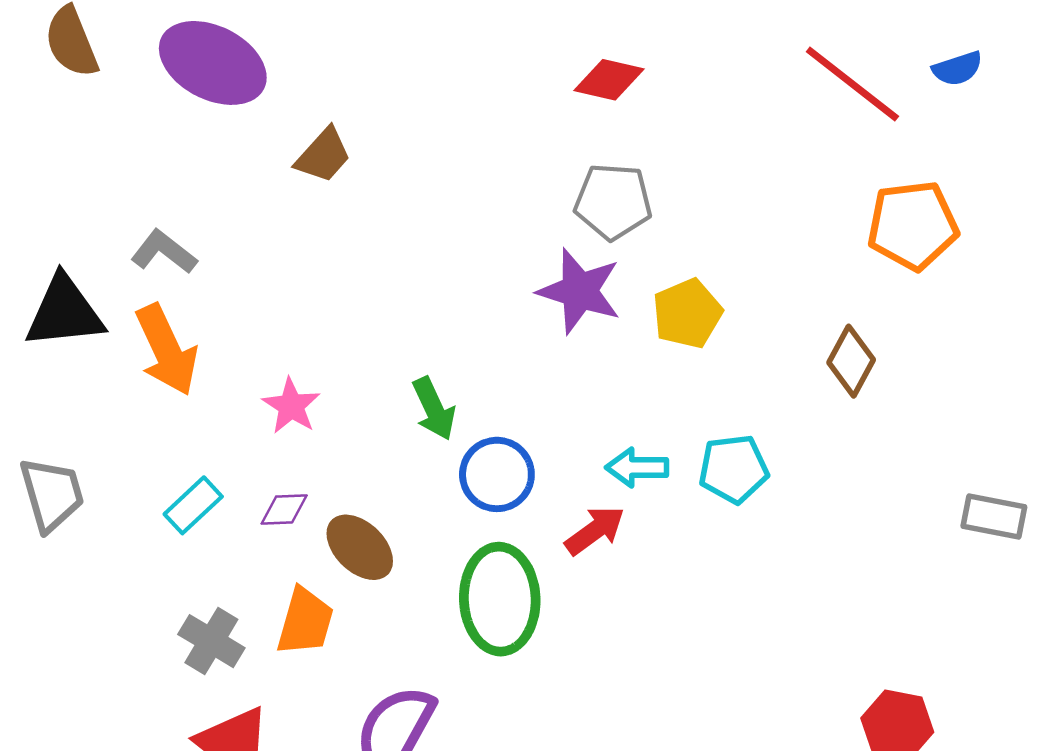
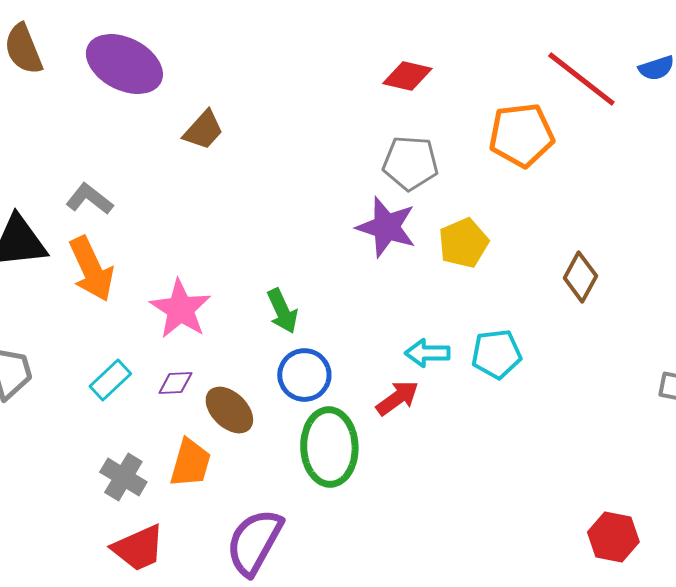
orange pentagon: (913, 225) -> (521, 135), moved
pink star: (291, 406) -> (180, 309), size x1.5
blue circle: (497, 474) -> (304, 375), moved

